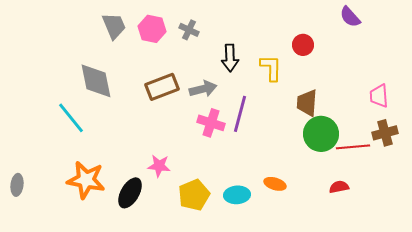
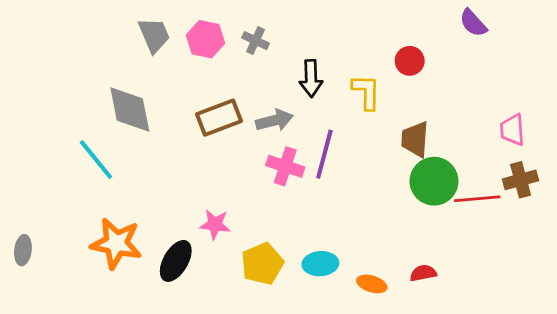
orange ellipse: (275, 184) -> (372, 284), moved
red semicircle: (339, 187) -> (423, 273), moved

